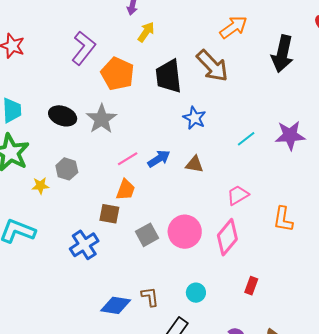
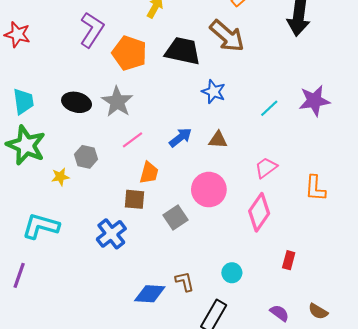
black trapezoid: (169, 76) -> (183, 51), turned 114
pink line: (128, 159) -> (132, 140), moved
pink circle: (185, 232) -> (209, 190), moved

